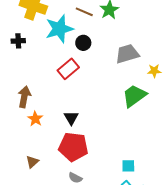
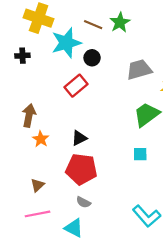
black triangle: (71, 118) -> (79, 138), turned 35
cyan square: (128, 166) -> (140, 154), moved

